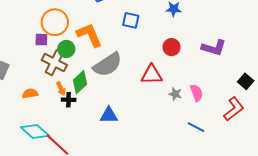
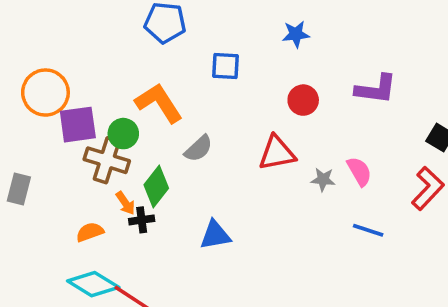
orange circle: (55, 22) -> (45, 93), moved
purple square: (41, 40) -> (78, 125), size x1.6
gray semicircle: (108, 65) -> (199, 149), size x0.6
orange semicircle: (30, 94) -> (90, 232), moved

